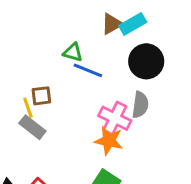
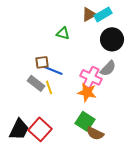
blue line: (88, 70) -> (53, 70), moved
gray semicircle: (140, 105) -> (108, 68), turned 36
yellow line: (28, 108) -> (49, 87), moved

